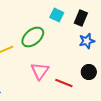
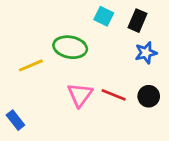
green ellipse: (33, 37) -> (70, 47), turned 50
red line: (64, 83) -> (114, 95), moved

